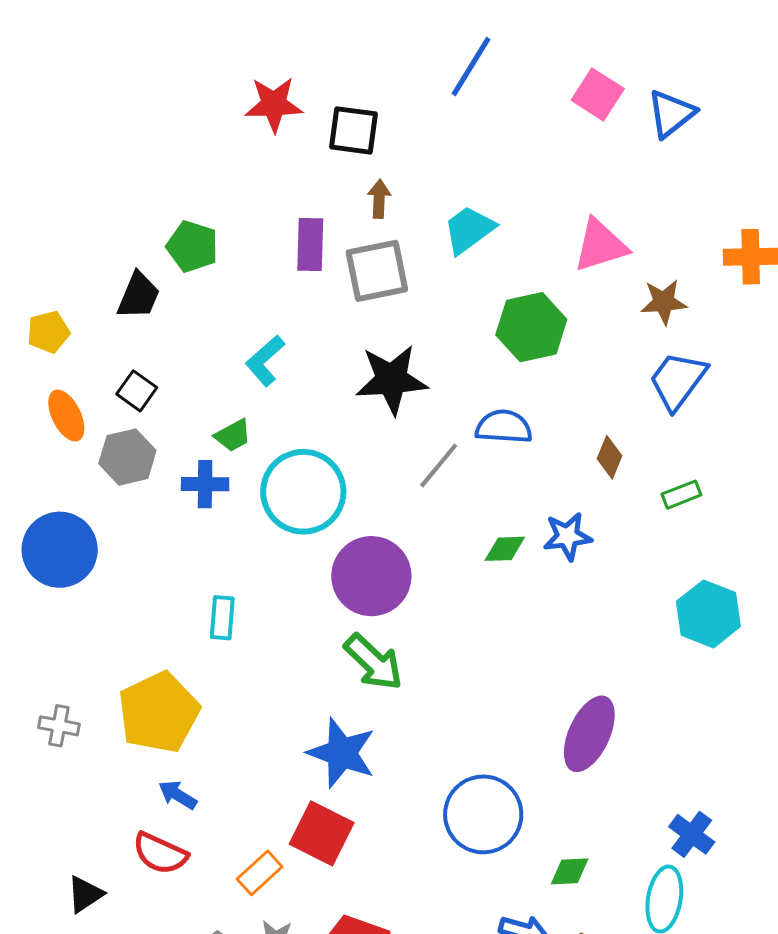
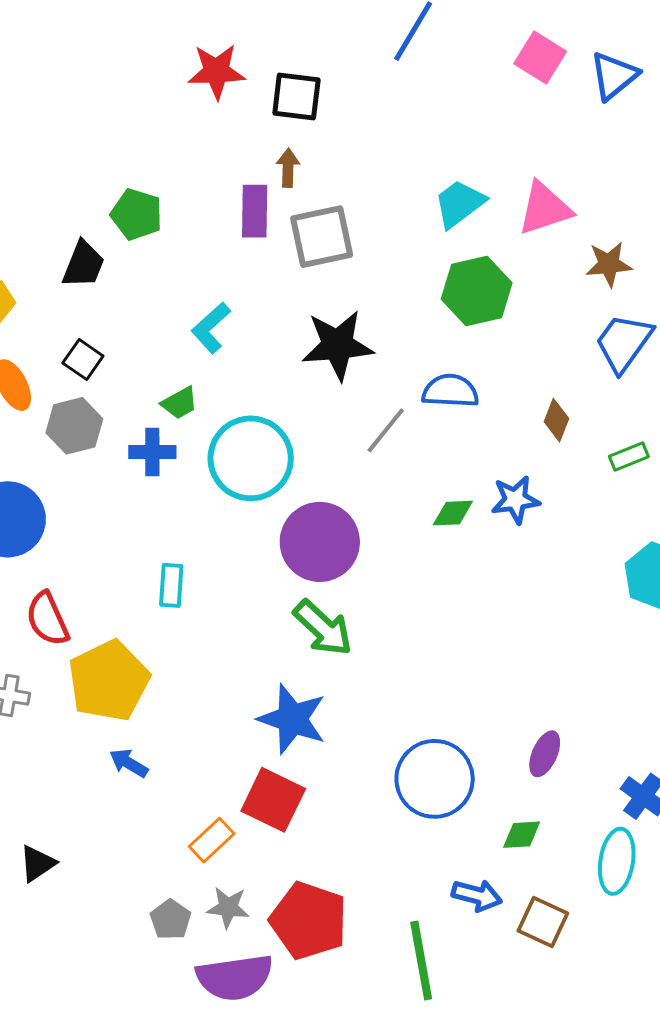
brown arrow: (379, 199) -> (288, 168), moved
cyan trapezoid: (469, 230) -> (459, 204), moved
purple ellipse: (589, 734) -> (545, 754), moved, size x0.6
red semicircle: (160, 853) -> (47, 619), moved, turned 42

